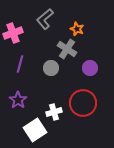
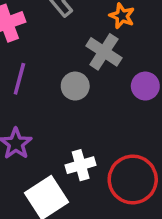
red circle: (83, 103) -> (133, 180), moved

